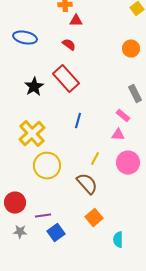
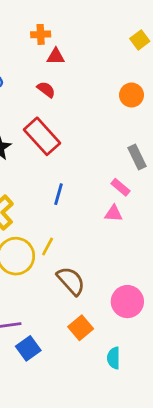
yellow line: (95, 159) -> (48, 246), moved
pink circle: (128, 163) -> (127, 302), moved

